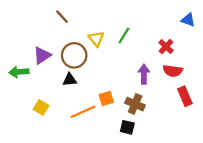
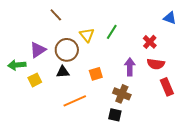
orange square: (106, 99) -> (96, 74), moved
yellow square: (41, 107) -> (35, 80), moved, turned 32

